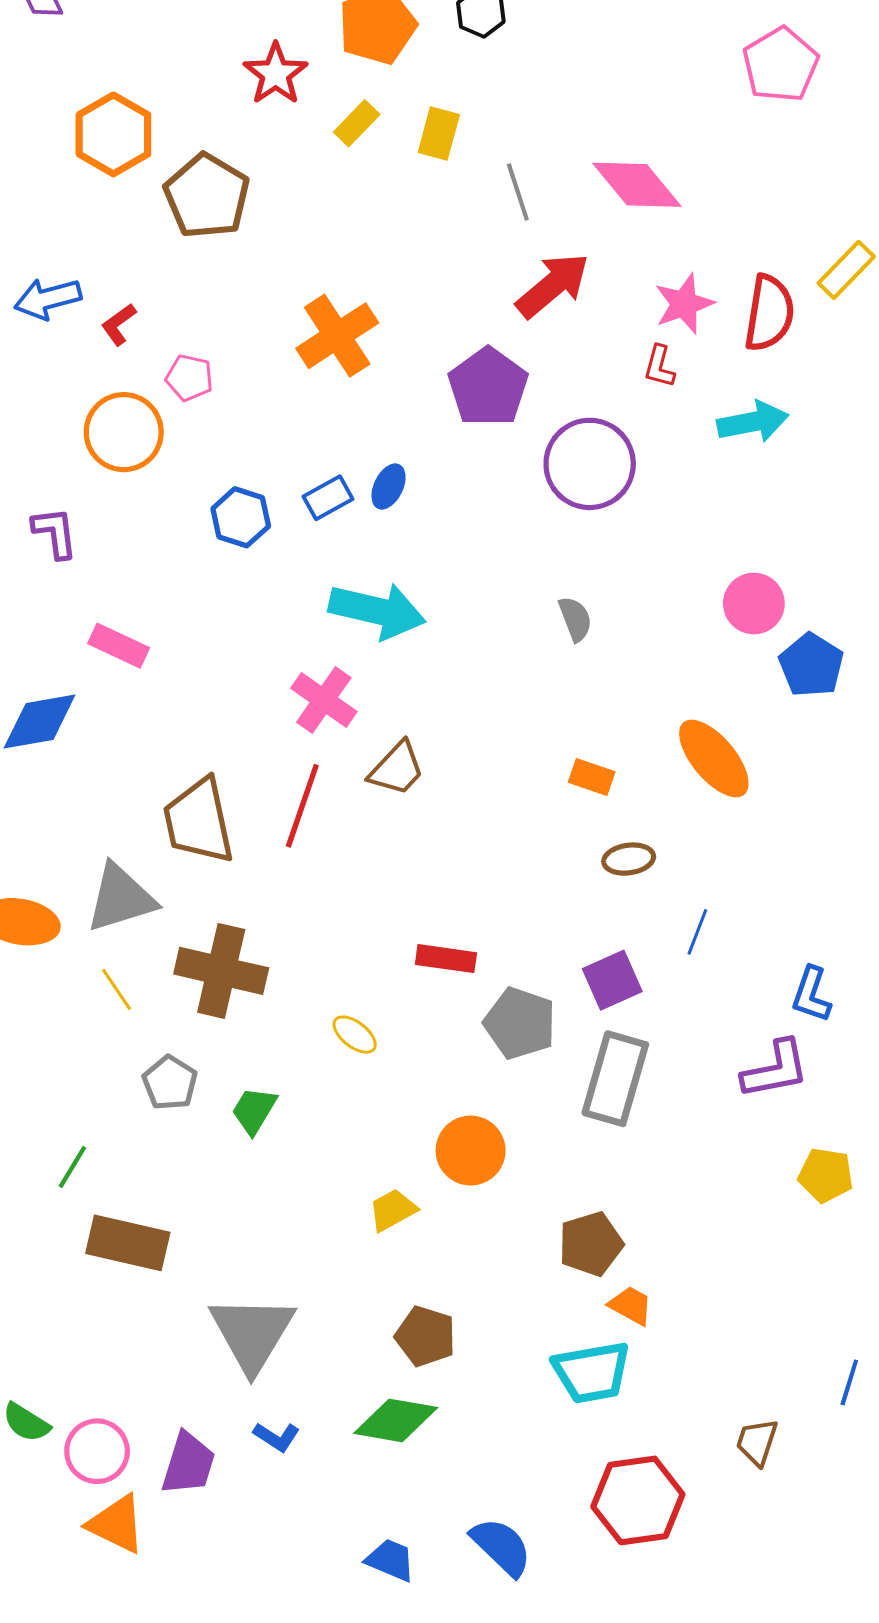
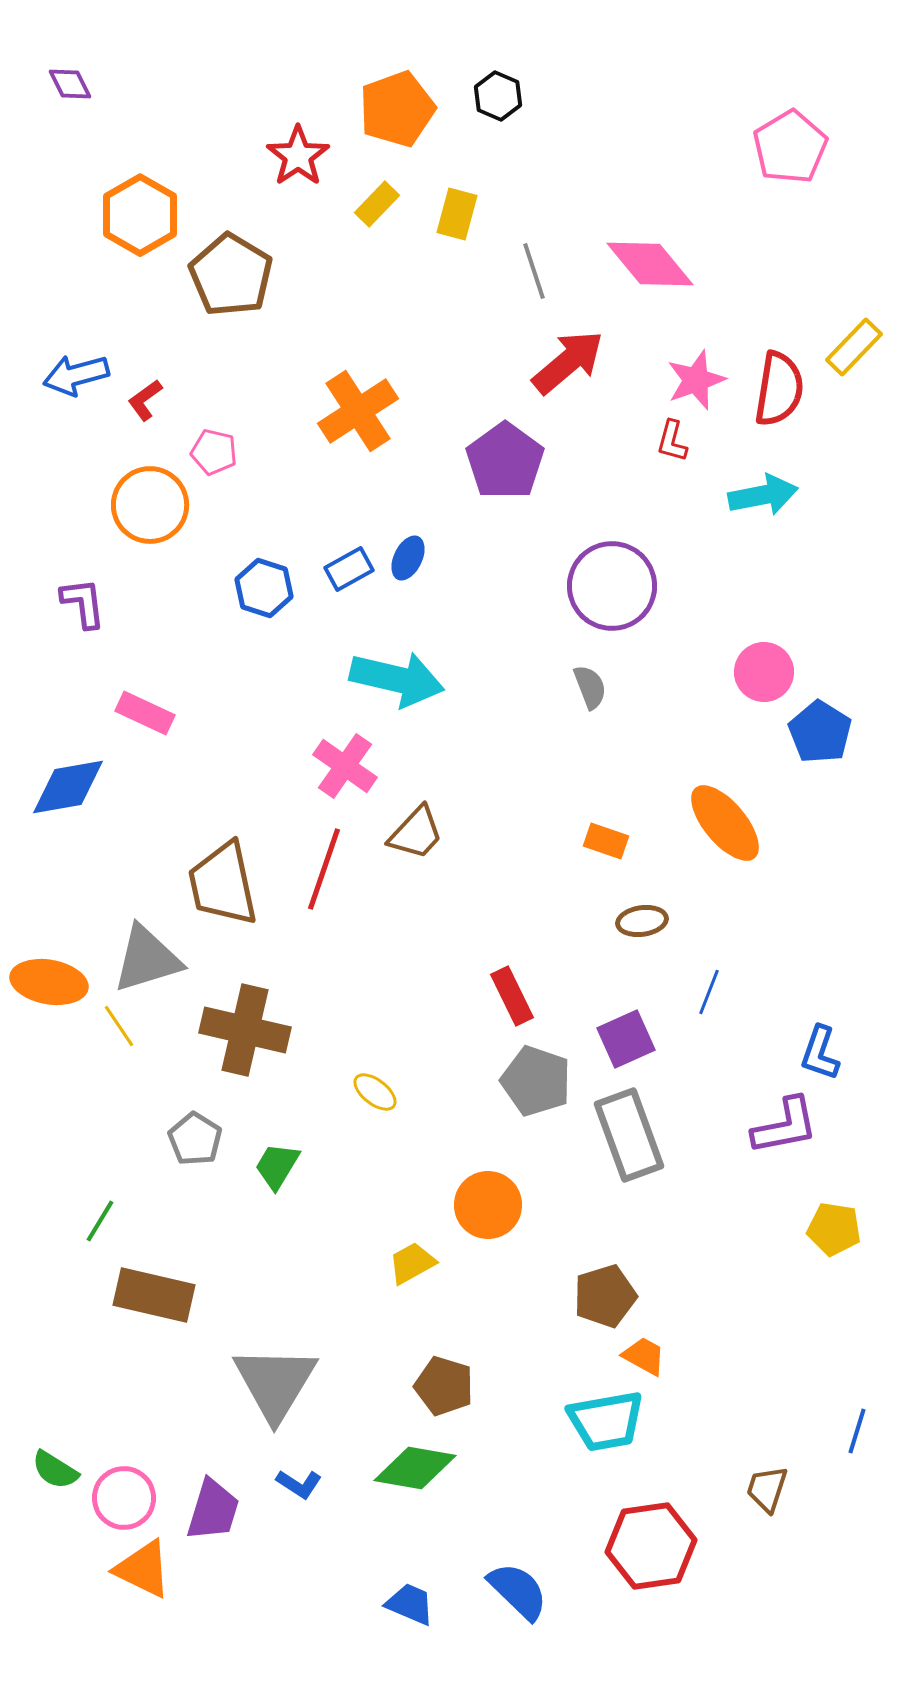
purple circle: (590, 464) -> (612, 586), moved
red rectangle: (446, 959) -> (512, 996), moved, turned 56
yellow line: (117, 989) -> (119, 1026), moved
gray rectangle: (615, 1079) -> (629, 1135), turned -36

